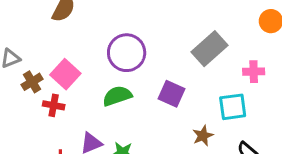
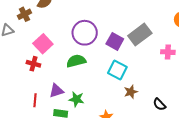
brown cross: (32, 82) -> (24, 14), moved
purple square: (171, 94) -> (115, 41), moved
cyan square: (233, 107) -> (117, 70), moved, turned 30

